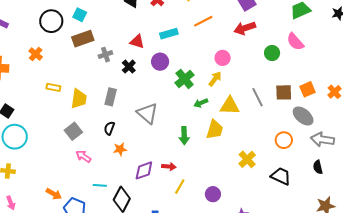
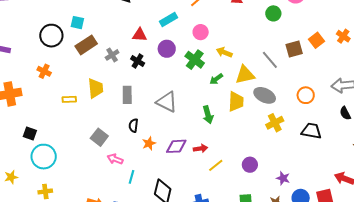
pink circle: (223, 58) -> (201, 32), moved
yellow arrow: (215, 79) -> (224, 52), turned -91
yellow trapezoid: (79, 99) -> (96, 88), moved
gray ellipse: (303, 116) -> (265, 95), moved
yellow cross: (247, 159) -> (275, 123), turned 30
purple diamond: (144, 170) -> (176, 146), moved, turned 30
cyan line: (100, 185) -> (131, 177), moved, turned -64
yellow line: (180, 187) -> (216, 165), turned 35

